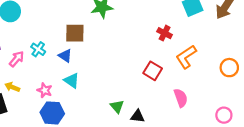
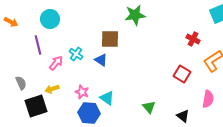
cyan triangle: (72, 81) -> (107, 98), moved
yellow arrow: (12, 87) -> (52, 89), turned -40
pink semicircle: (181, 98) -> (208, 99), turned 30
black triangle: (138, 116) -> (183, 116), moved, turned 32

